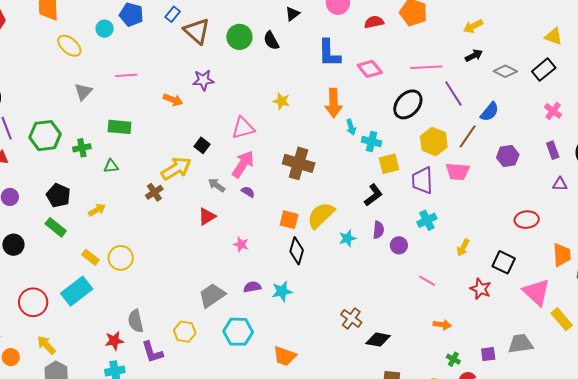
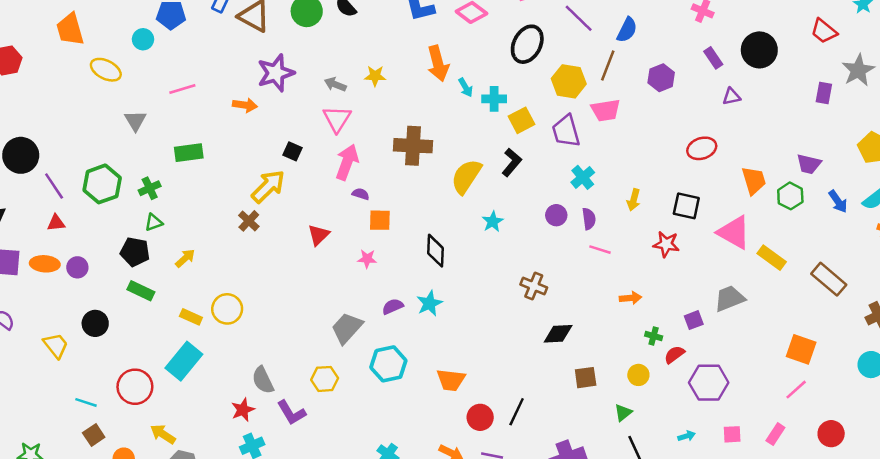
purple star: (203, 80) -> (276, 73), size x1.4
pink triangle: (243, 128) -> (337, 119), turned -30
green triangle: (111, 166) -> (154, 222), moved
gray arrow: (217, 185) -> (335, 84), moved
yellow semicircle: (321, 215) -> (466, 176), moved
orange square: (289, 220) -> (380, 220), moved
purple semicircle: (379, 230) -> (589, 219), moved
brown cross: (351, 318) -> (534, 286), moved

